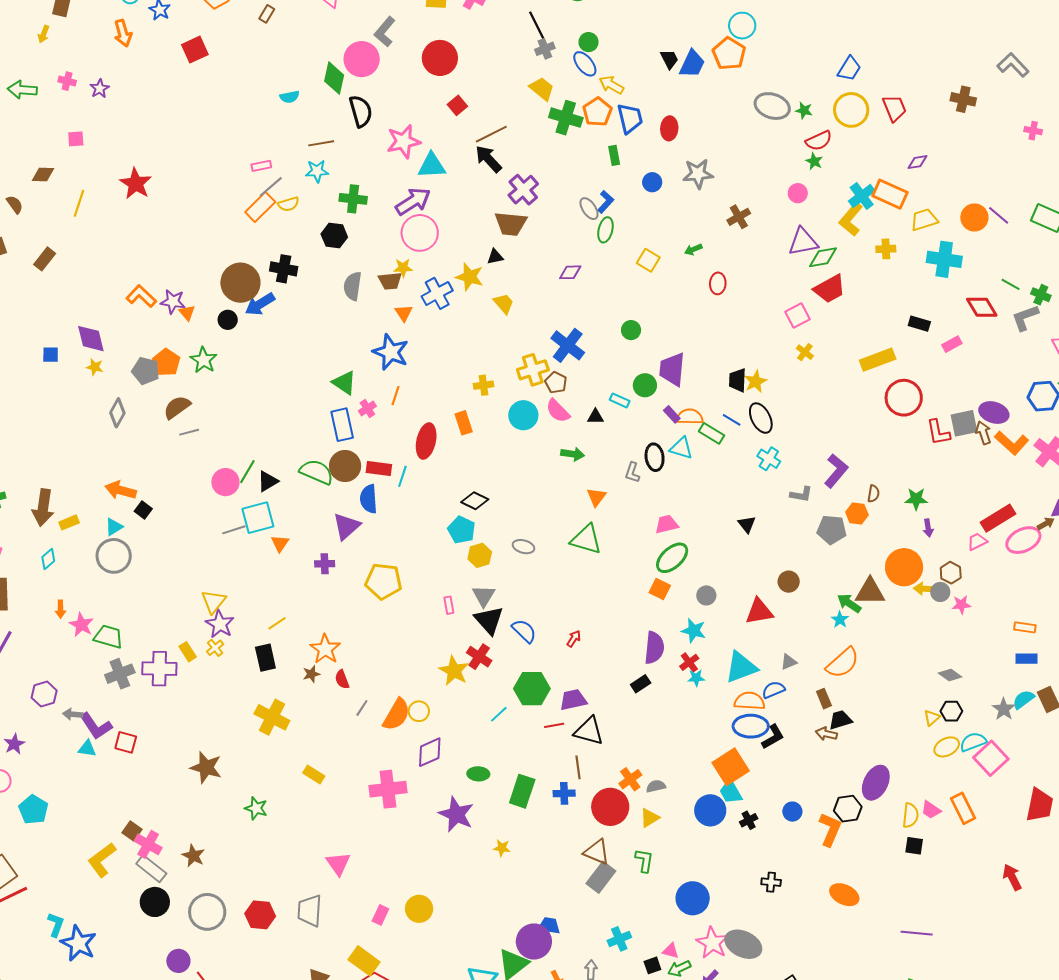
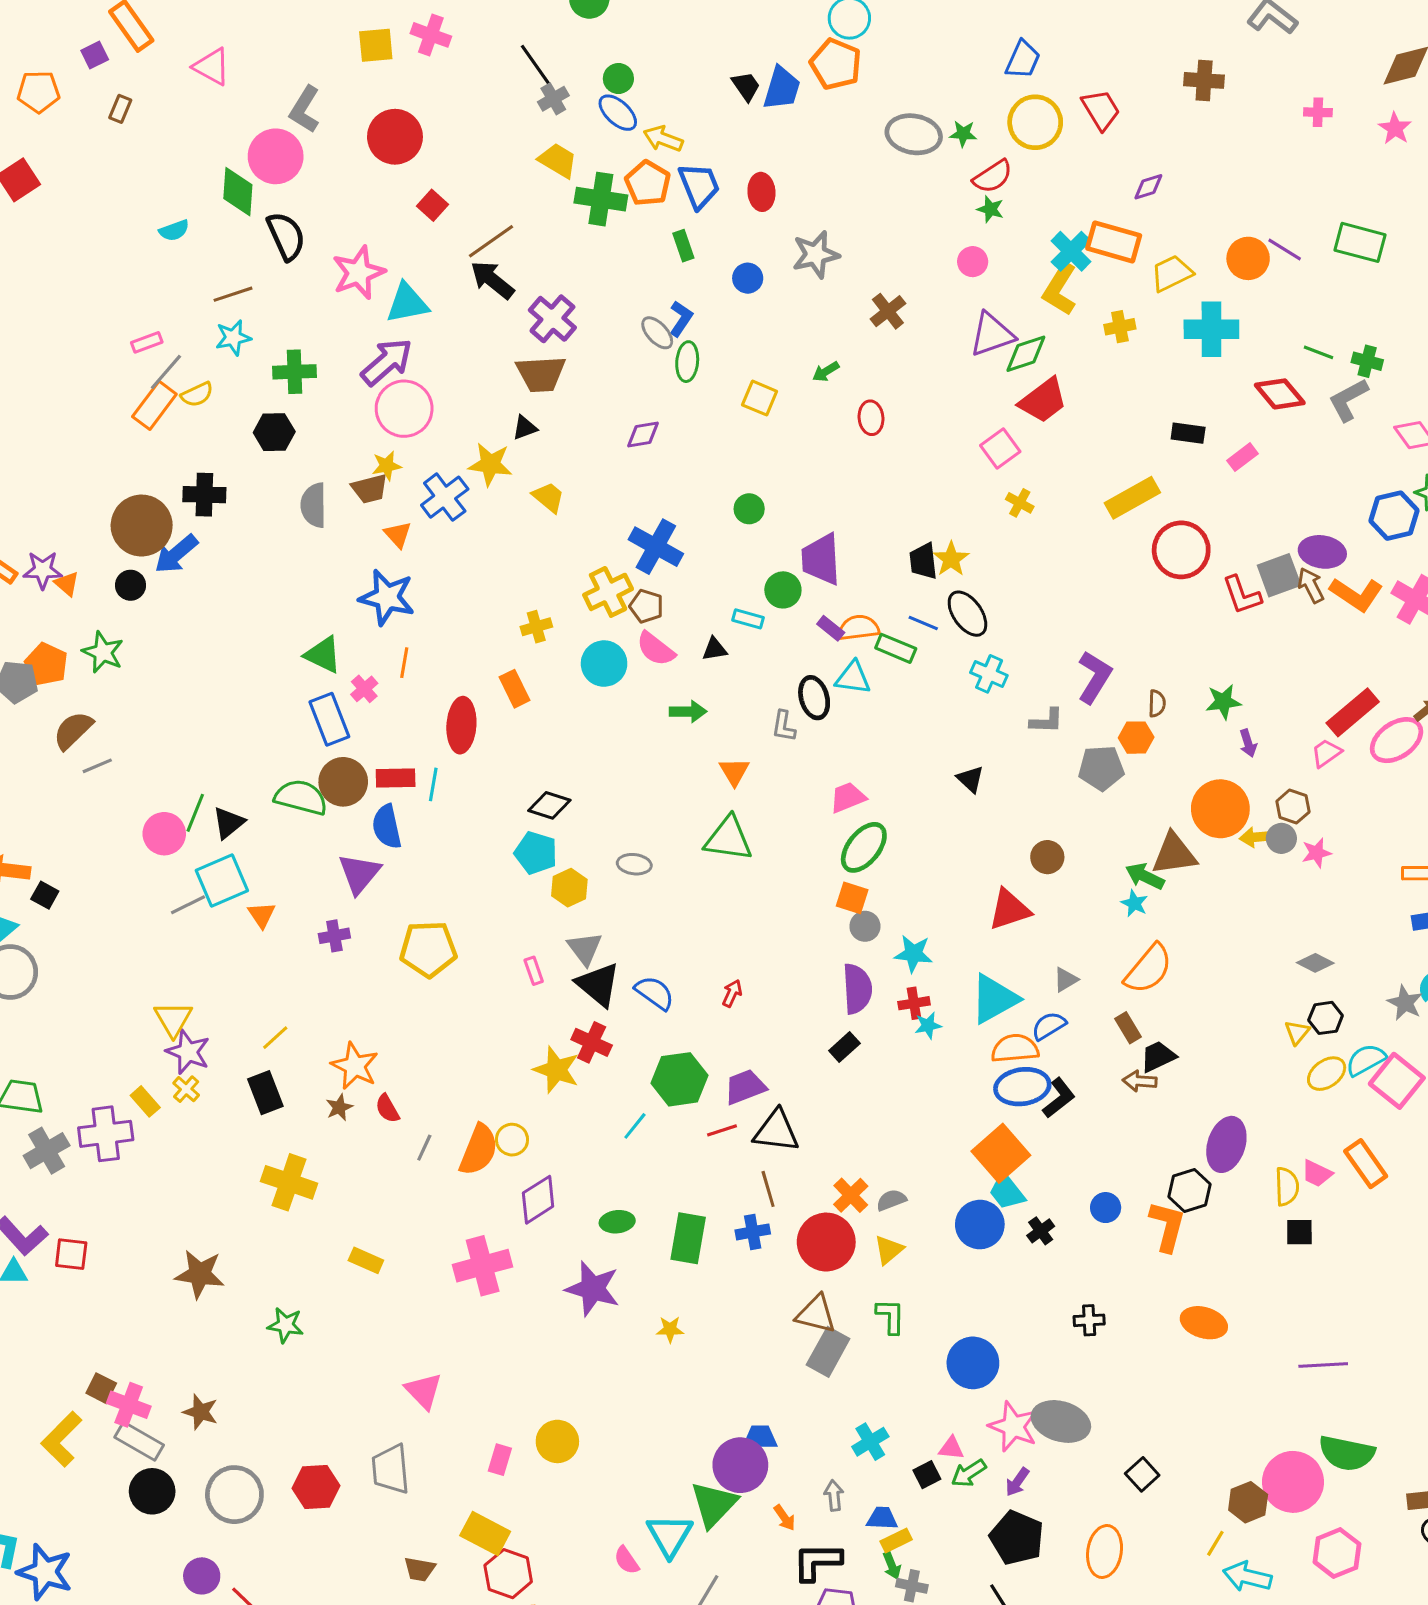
gray circle: (706, 595) -> (865, 926), moved
red cross: (689, 662) -> (914, 1003), turned 36

